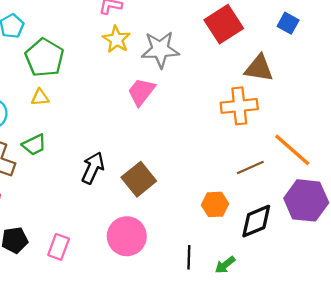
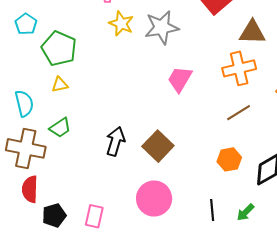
pink trapezoid: (141, 92) -> (180, 79), moved
brown line: (250, 168) -> (239, 113), moved

